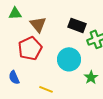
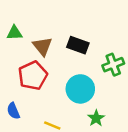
black rectangle: (77, 25) -> (78, 45), moved
green star: (91, 77) -> (96, 118), moved

